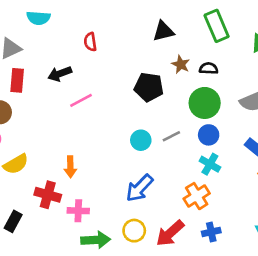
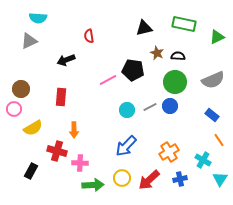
cyan semicircle: (38, 18) -> (38, 18), moved
green rectangle: (217, 26) -> (184, 24), turned -55
red rectangle: (17, 80) -> (61, 97), moved
pink line: (81, 100) -> (108, 80), moved
blue circle: (209, 135) -> (170, 106), moved
cyan cross: (210, 164) -> (203, 160), moved

